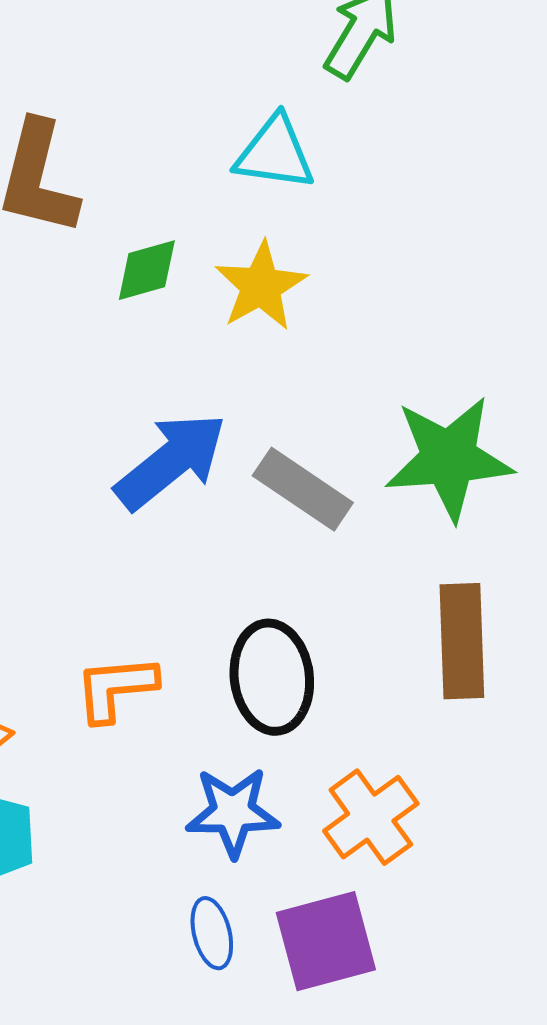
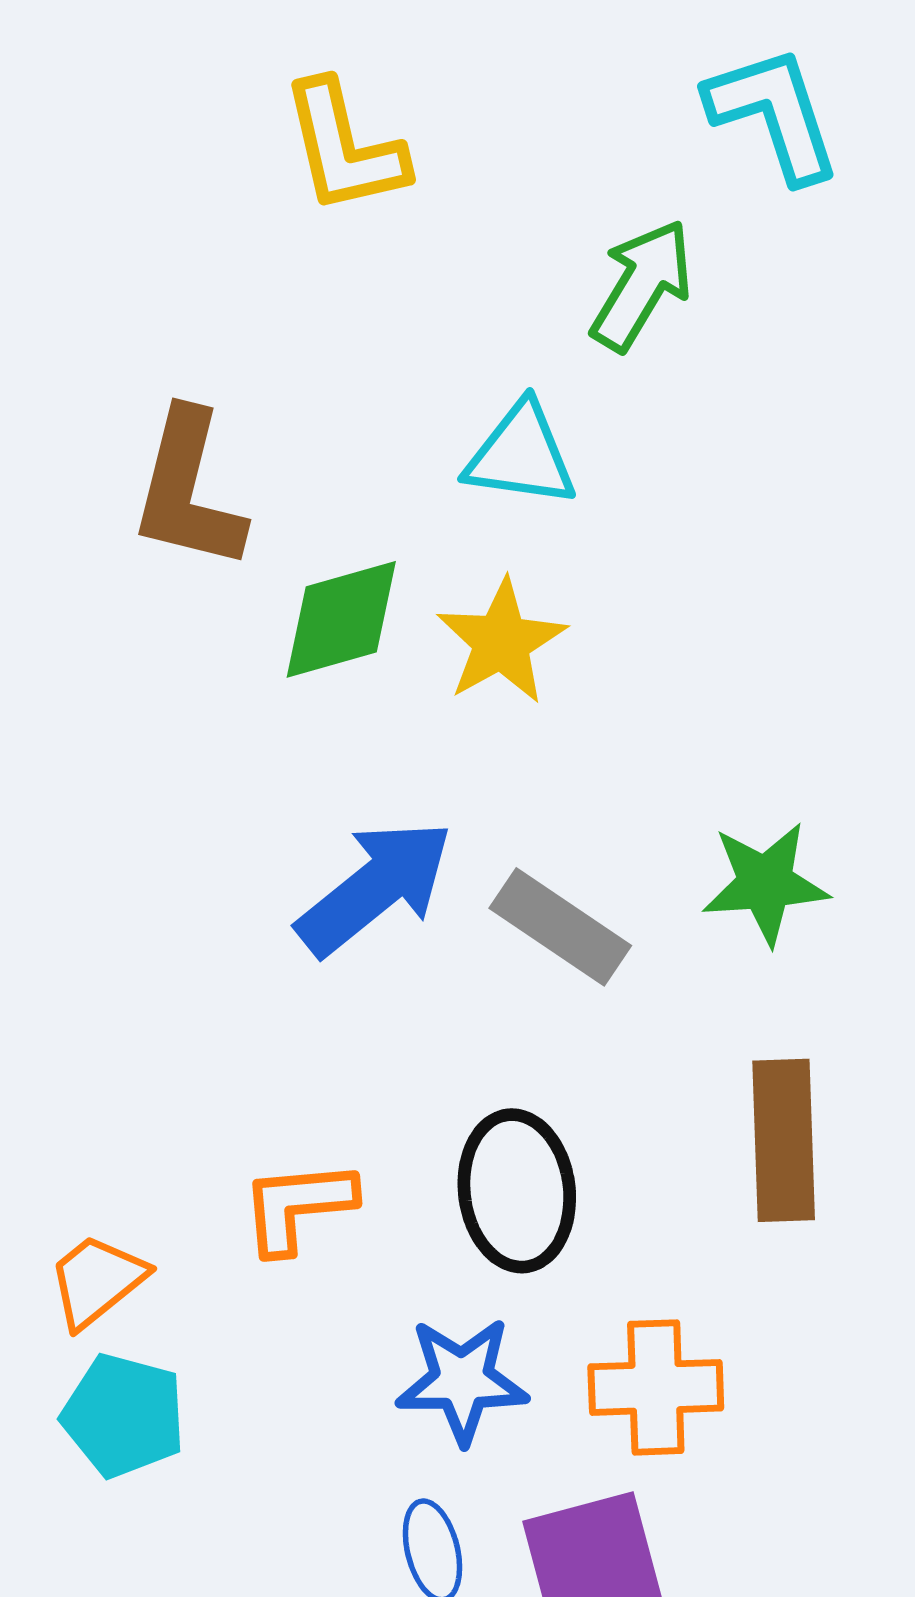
green diamond: (147, 270) -> (341, 619), size x1.4
green star: (449, 458) -> (765, 883), size x0.7
orange cross: (371, 817) -> (656, 1387), turned 34

